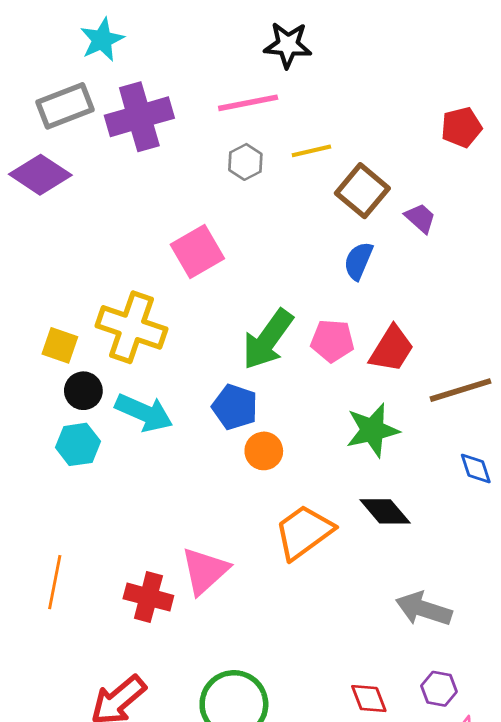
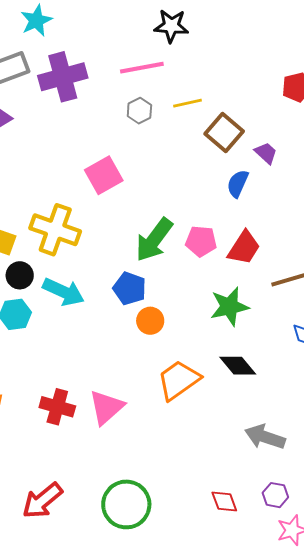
blue semicircle: (358, 261) -> (238, 184), moved
red cross: (148, 597) -> (57, 407), moved

